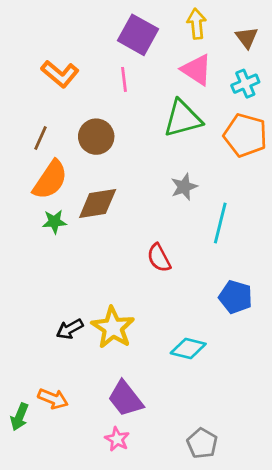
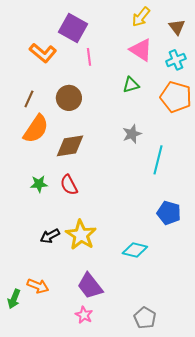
yellow arrow: (197, 24) -> (141, 17), turned -135
purple square: (138, 35) -> (73, 28), moved
green triangle: (183, 118) -> (131, 85), size x0.6
green star: (54, 222) -> (39, 184), moved
red semicircle: (159, 258) -> (69, 185), moved

